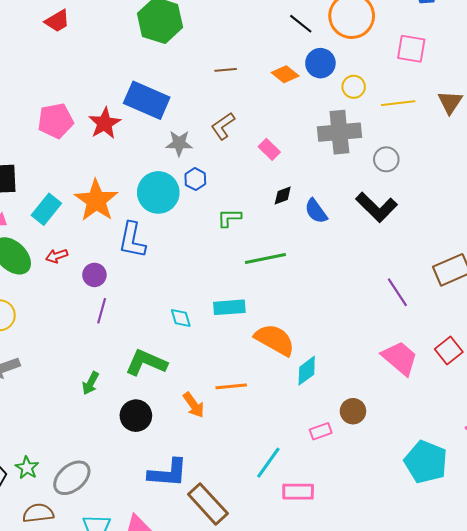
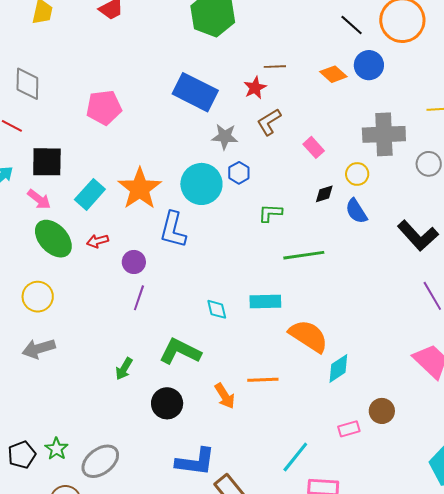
yellow circle: (354, 87) -> (357, 174), moved
red star: (105, 123) -> (255, 88), moved, size x0.7
black L-shape: (377, 207) -> (418, 236), moved

